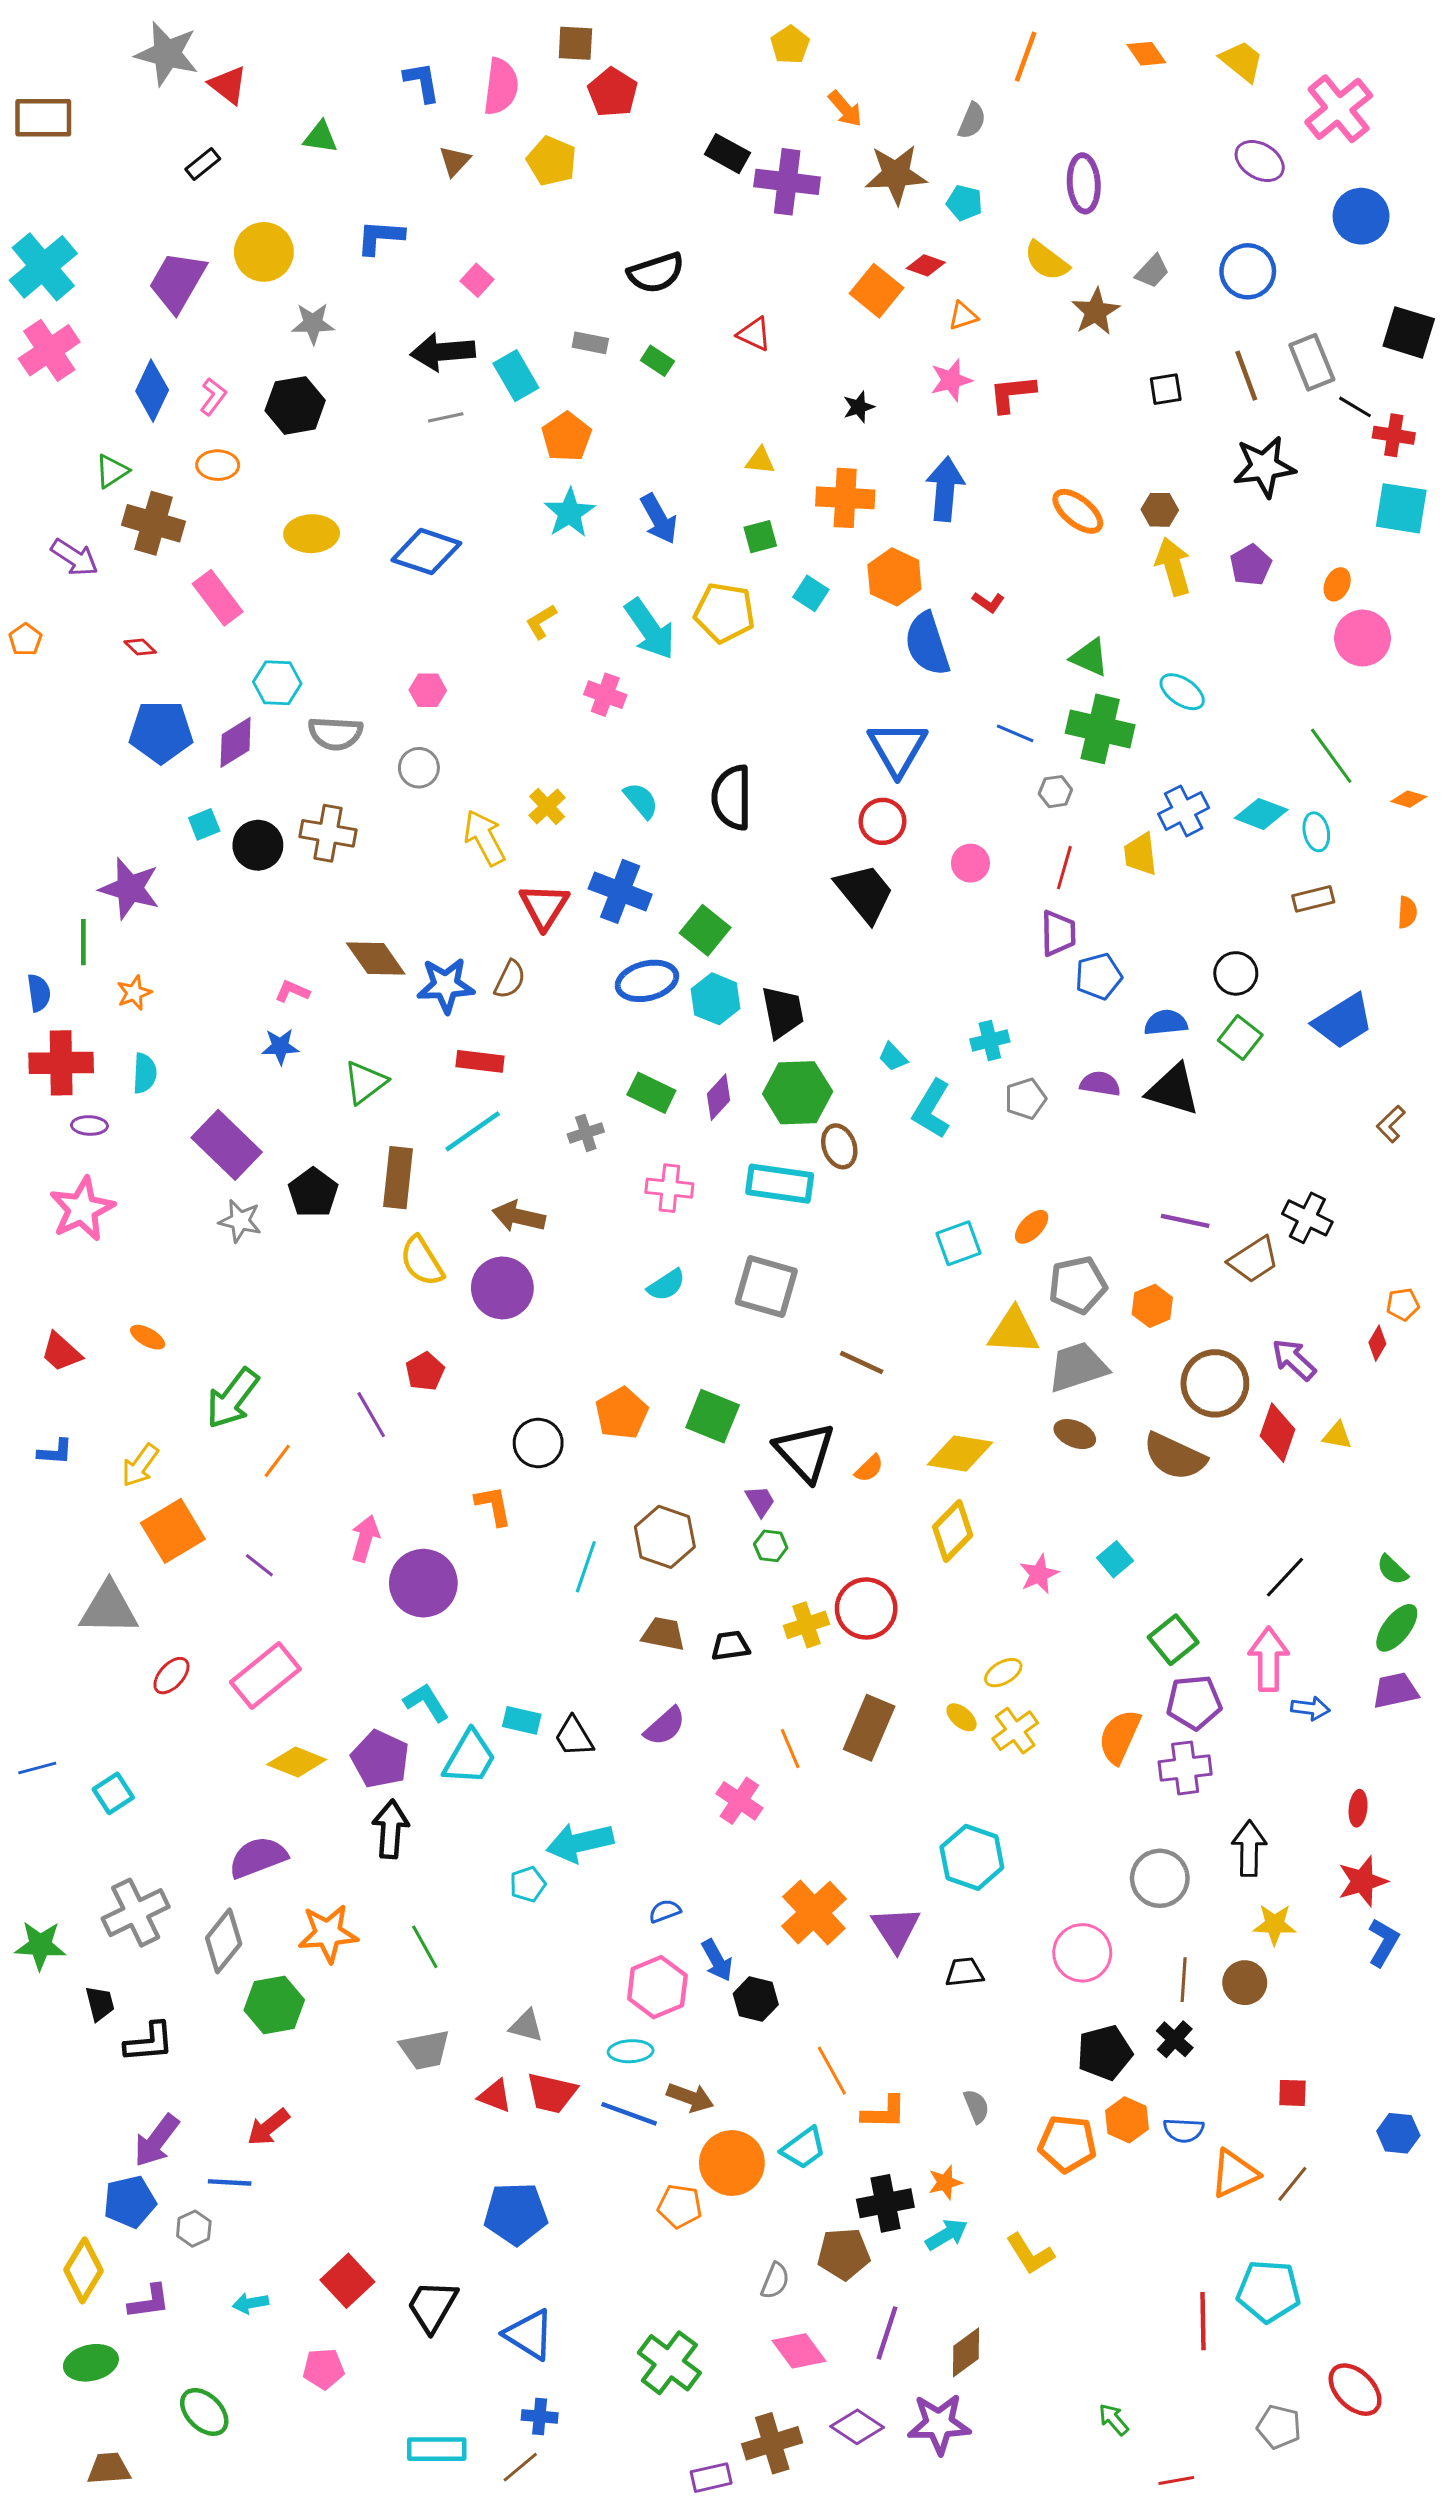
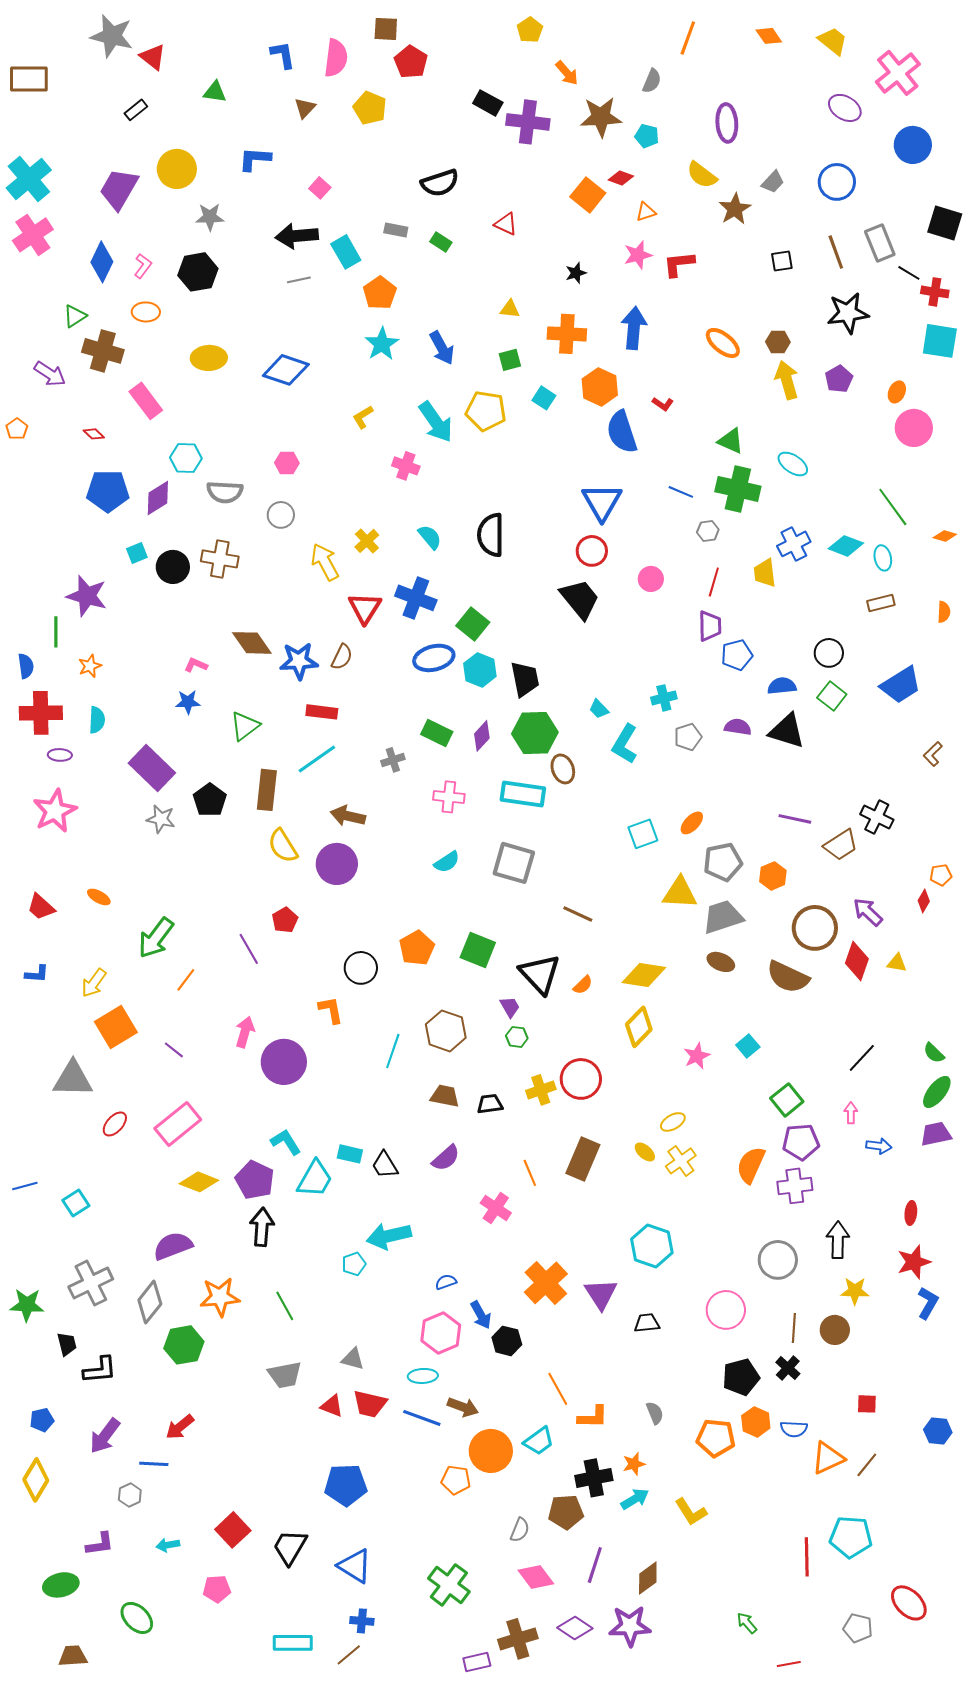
pink arrow: (1269, 1659) -> (851, 1113), size x0.5
blue pentagon: (130, 2202) -> (42, 1420), moved, size x0.7
yellow diamond: (83, 2270) -> (36, 1480), moved

